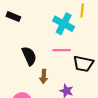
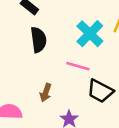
black semicircle: (29, 56) -> (38, 40), moved

